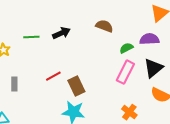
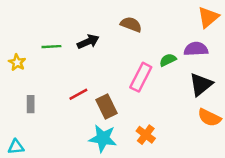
brown semicircle: (104, 26) -> (131, 24), moved
pink rectangle: (125, 72) -> (141, 77), moved
orange cross: (129, 112) -> (146, 135), moved

